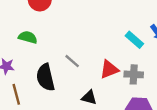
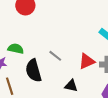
green semicircle: (28, 37) -> (16, 49), moved

